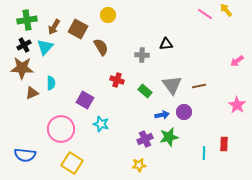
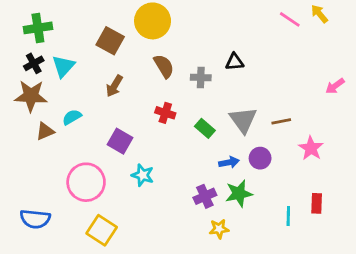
yellow circle: (108, 15) -> (153, 21), size x1.6
brown arrow: (54, 27) -> (114, 86), moved
brown semicircle: (101, 47) -> (164, 66), moved
cyan semicircle: (51, 83) -> (72, 117), turned -120
pink star: (237, 105) -> (311, 148), moved
yellow star: (139, 165) -> (219, 229), moved

